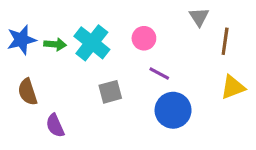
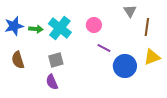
gray square: (110, 92) -> (56, 60), moved
blue circle: (173, 110) -> (125, 66), moved
purple semicircle: (55, 126) -> (52, 82), moved

